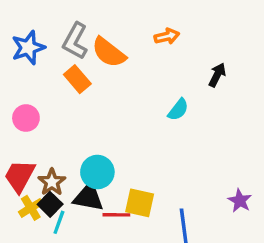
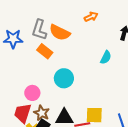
blue star: (28, 48) -> (13, 39), turned 30
pink circle: (26, 118) -> (32, 93), moved
cyan circle: (97, 172) -> (64, 78), moved

